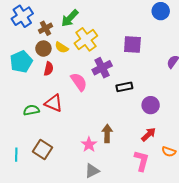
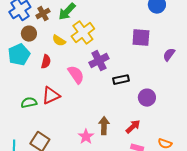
brown cross: (45, 28) -> (43, 14), moved
purple square: (132, 44) -> (141, 38), moved
brown circle: (43, 49) -> (29, 34), moved
red triangle: (54, 103) -> (51, 96), turned -48
red arrow: (149, 134) -> (133, 127), moved

